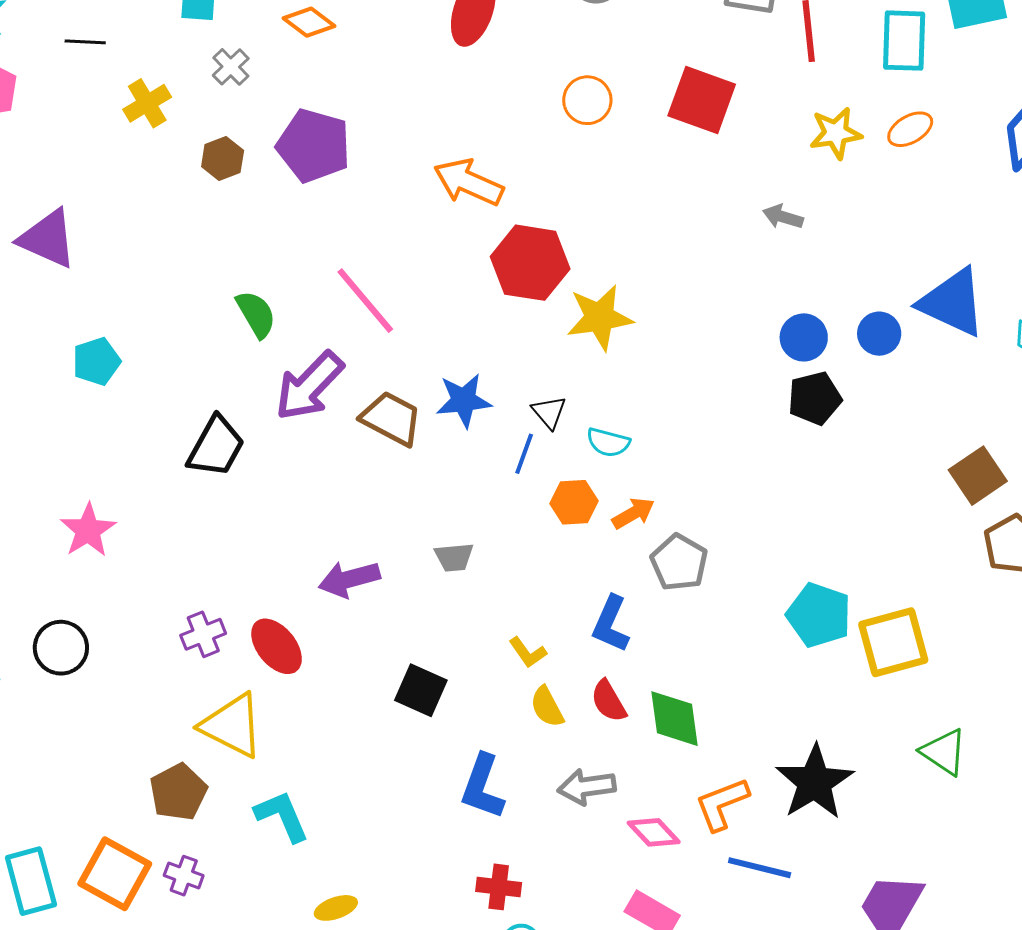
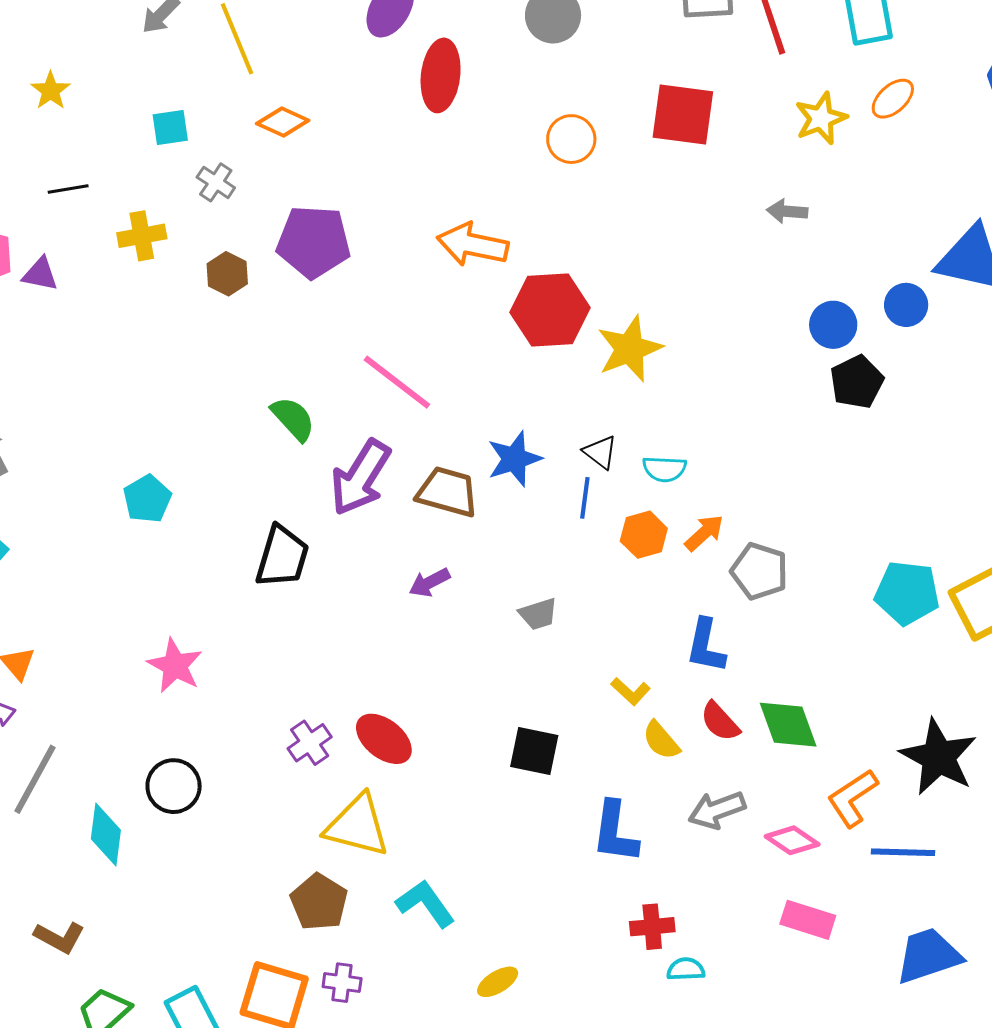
yellow cross: (147, 103) -> (142, 236), turned 33
purple triangle: (48, 239) -> (40, 274), moved, size x0.6
purple arrow: (349, 579) -> (430, 583), moved, size x0.7

